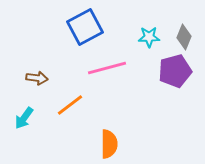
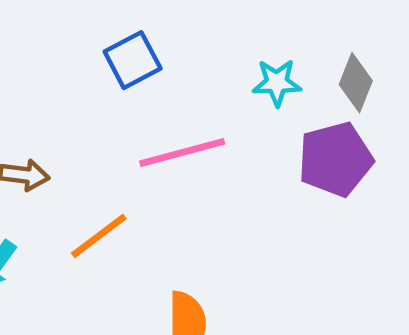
blue square: (85, 27) -> (133, 60), size x0.7

